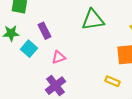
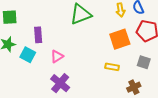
purple rectangle: (44, 31) -> (38, 35), turned 35

